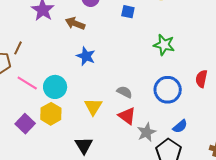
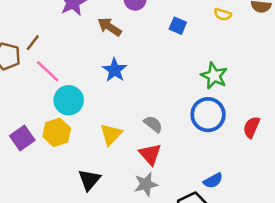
pink line: (27, 83) -> (48, 71), moved
blue circle: (168, 90) -> (208, 115), moved
gray star: (147, 132) -> (146, 184), moved

